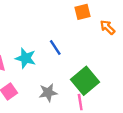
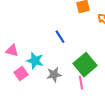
cyan star: (26, 58) -> (35, 61), moved

